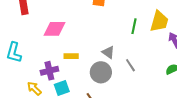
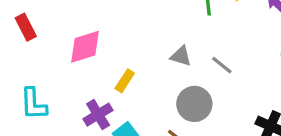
yellow rectangle: (71, 56) -> (125, 81), turned -40
gray circle: (101, 72) -> (194, 104), moved

